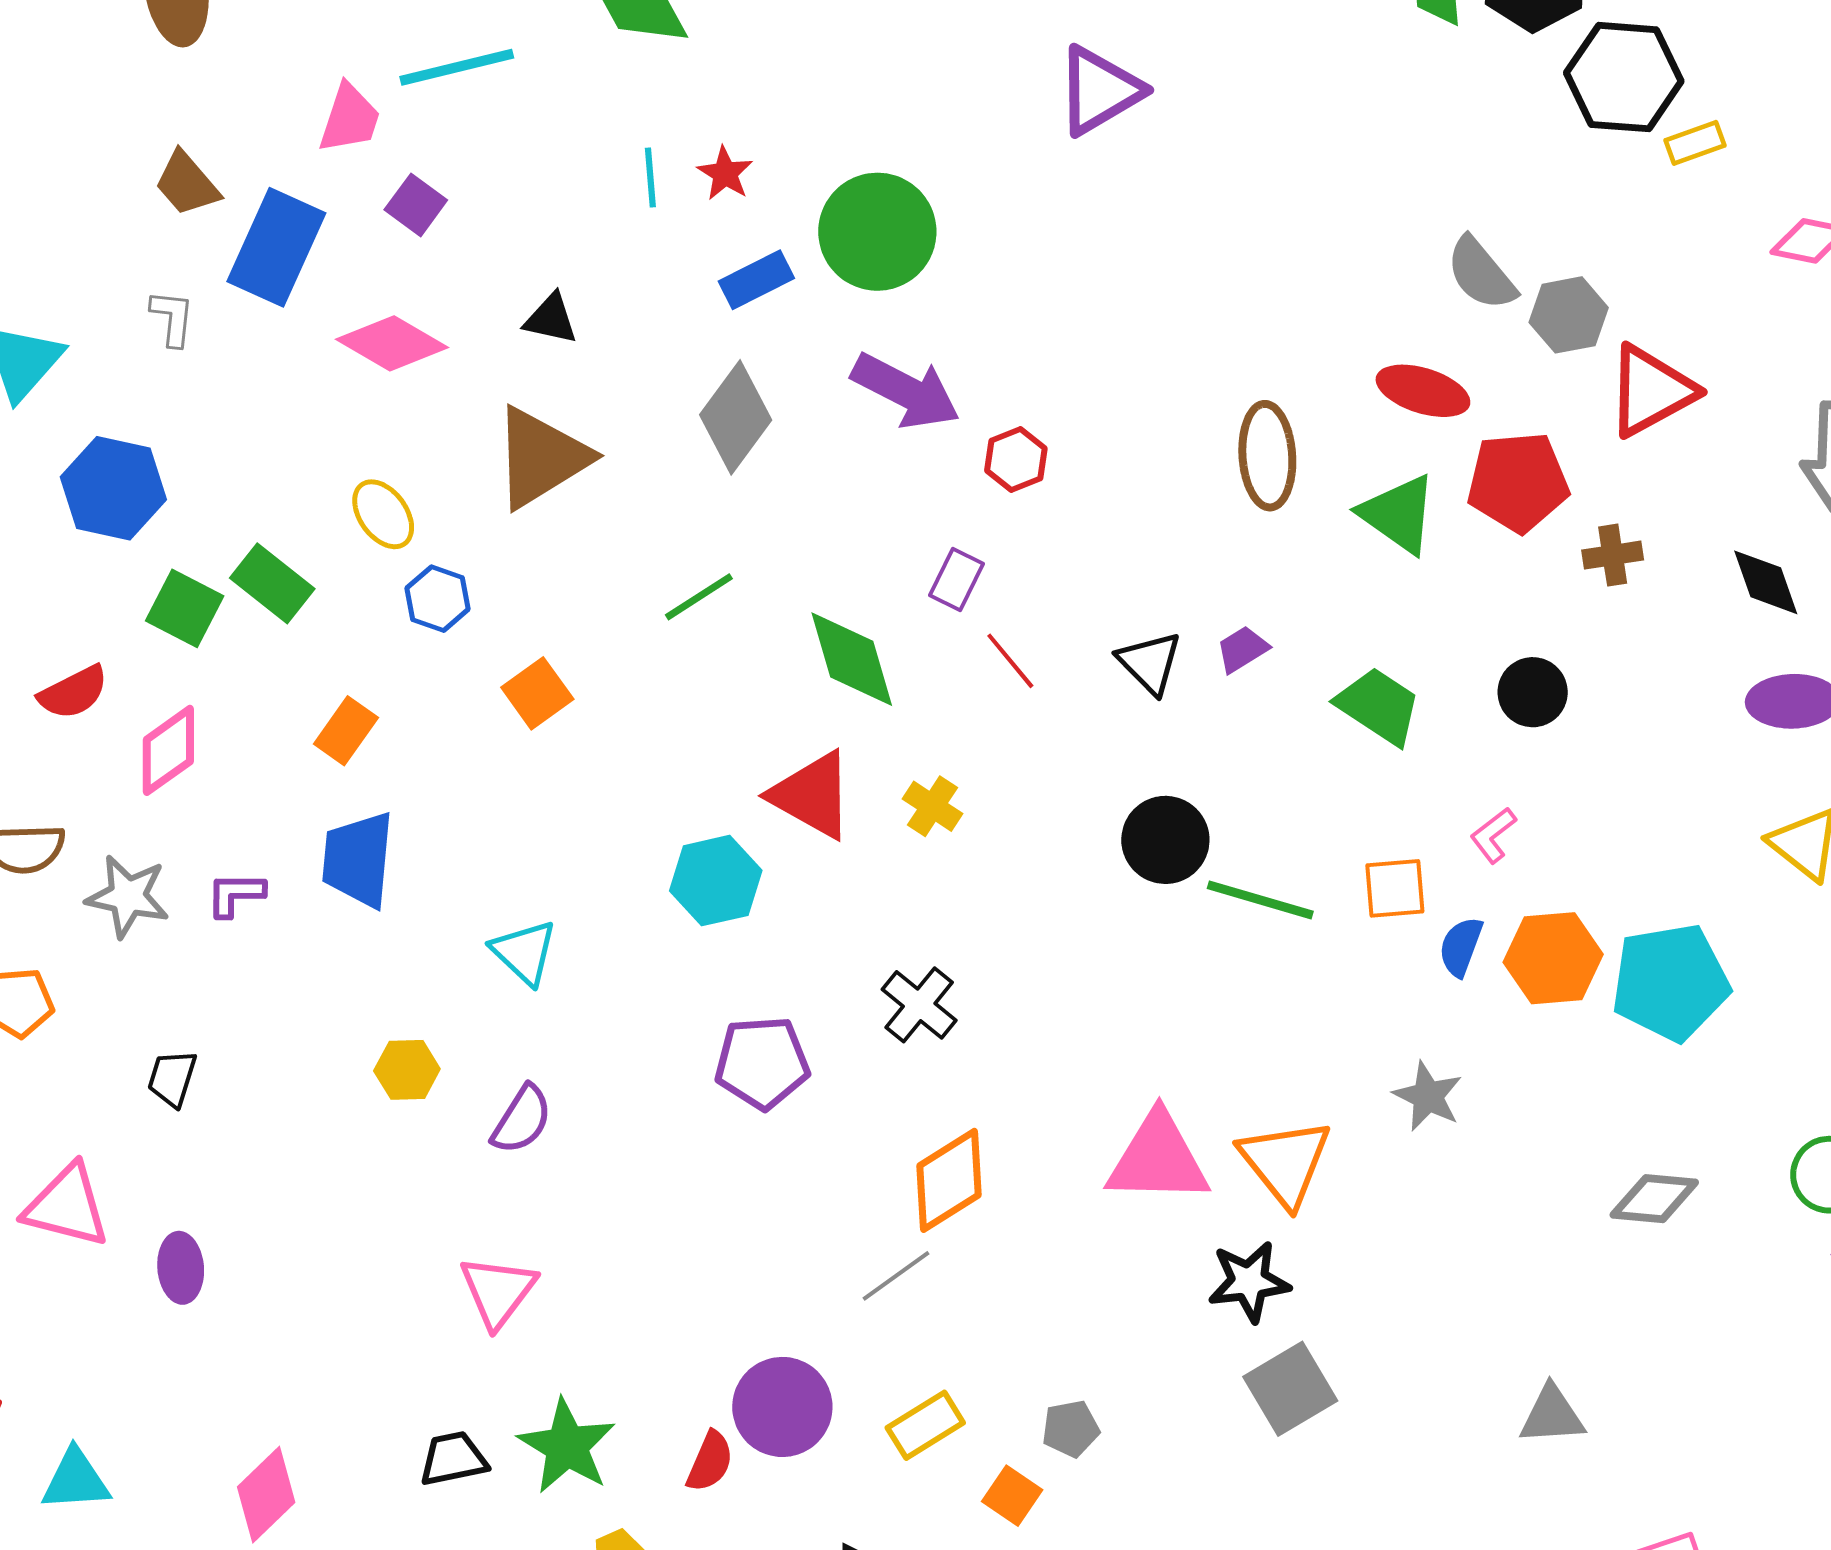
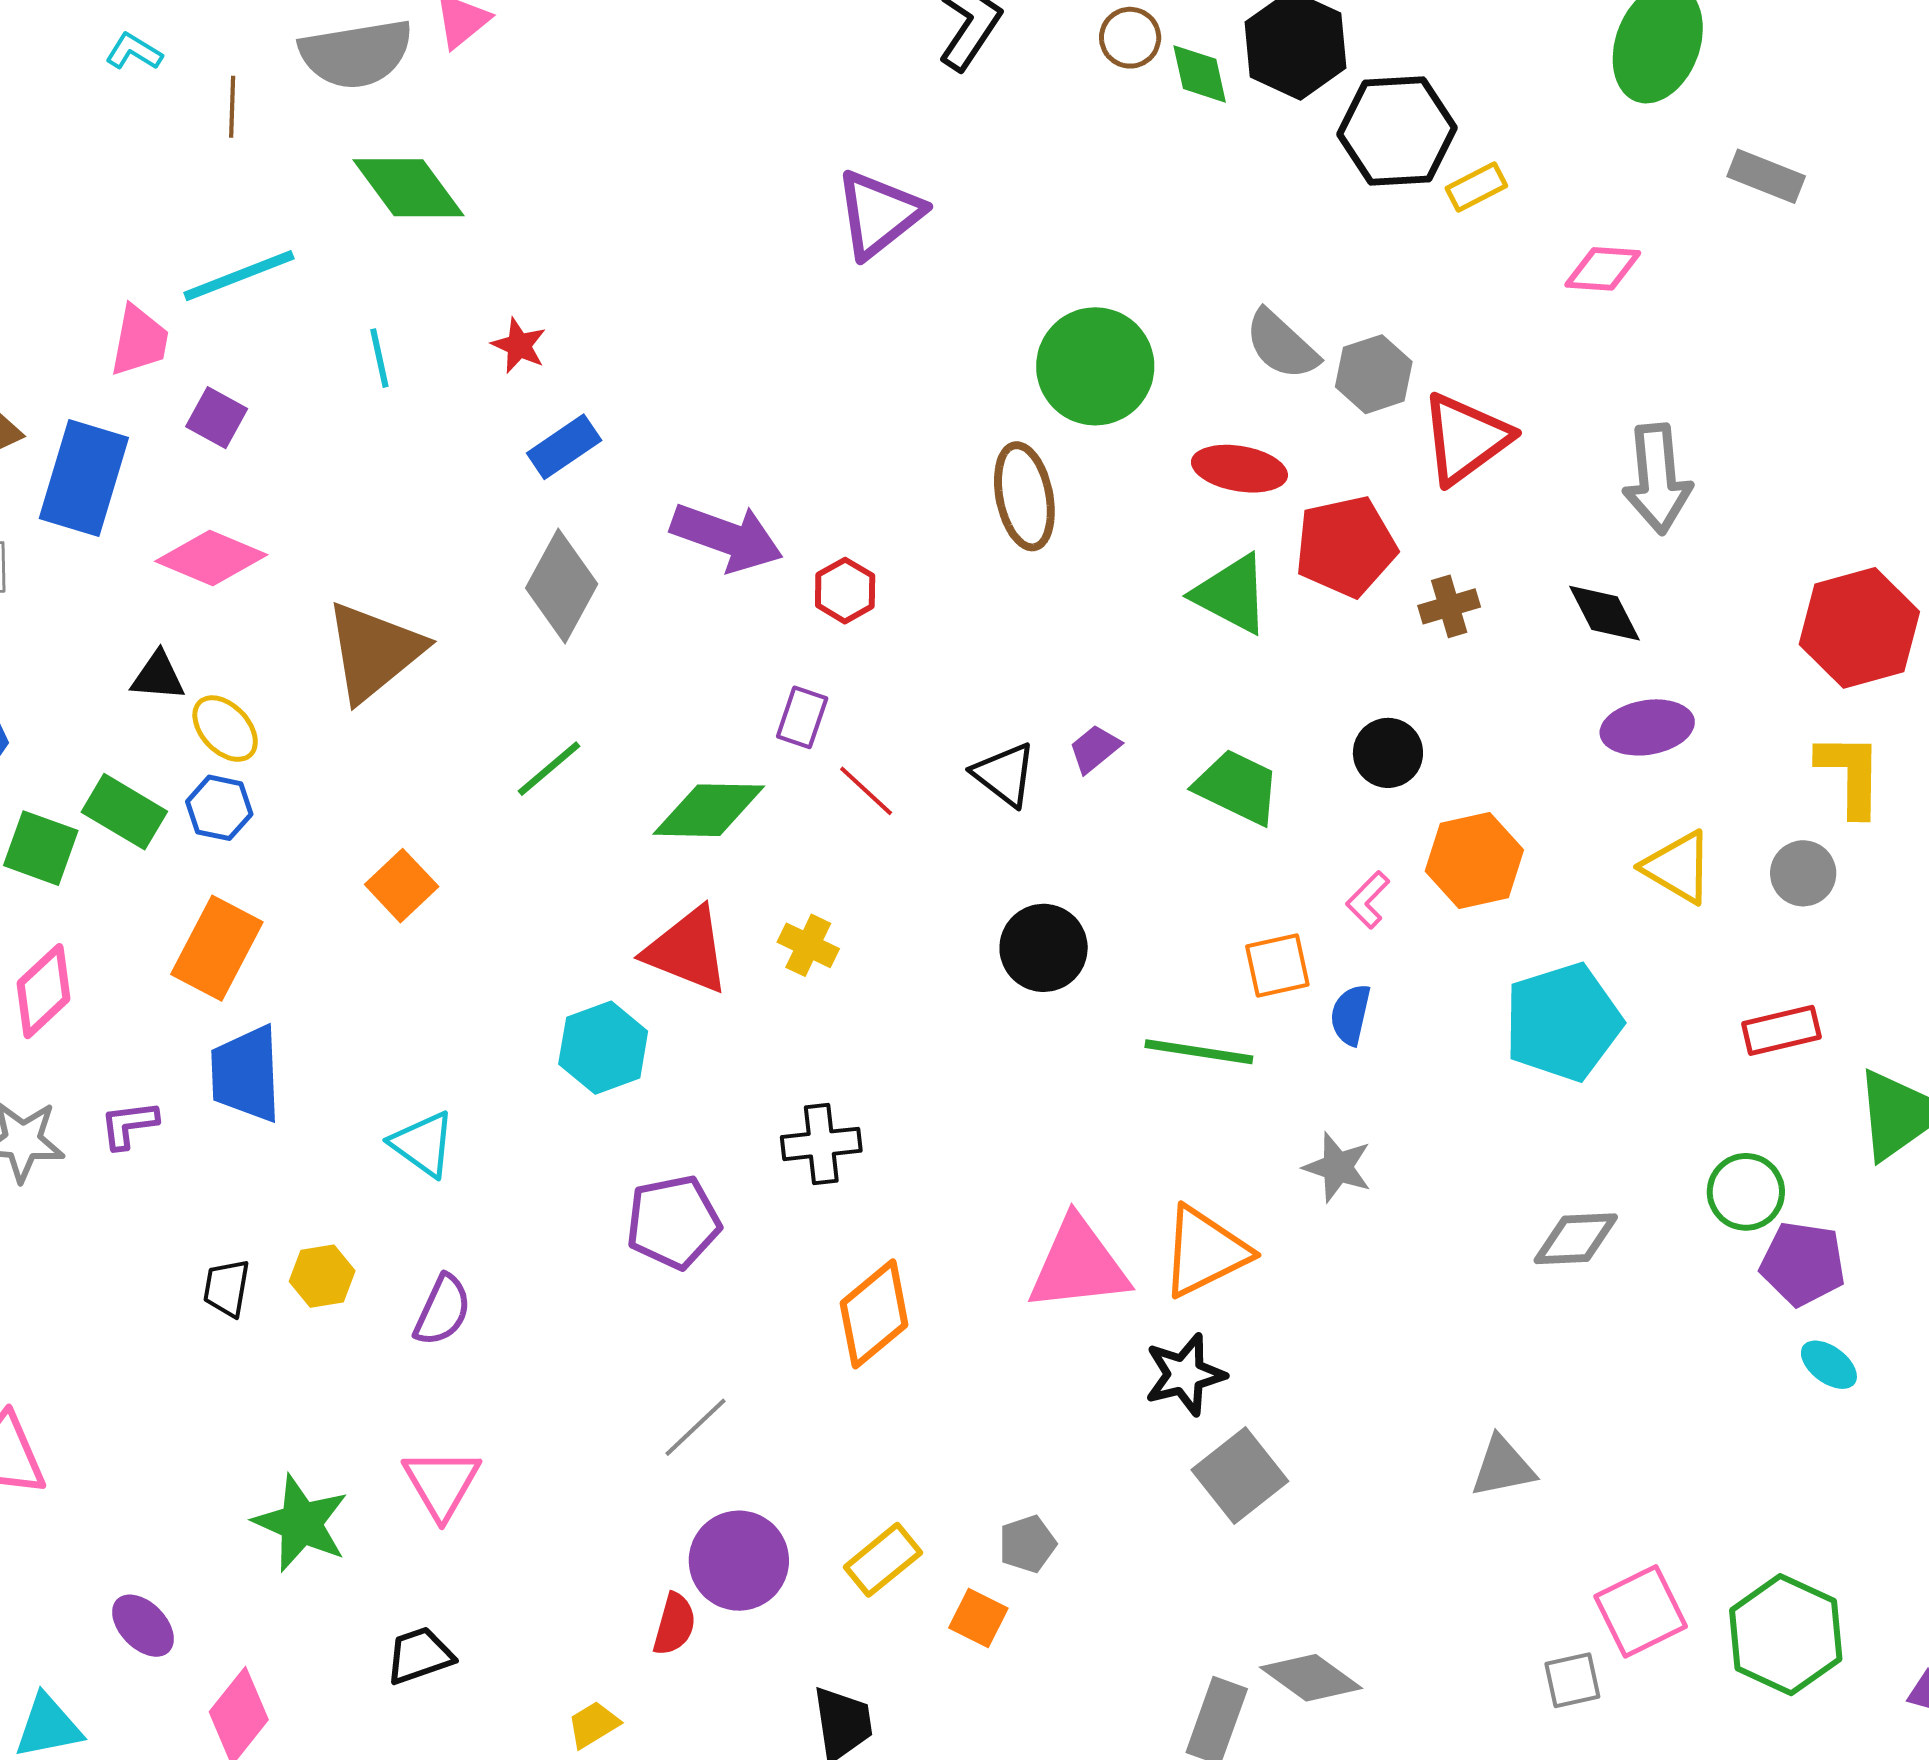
cyan line: (650, 178) -> (379, 358), moved
green circle: (877, 232) -> (1095, 366), moved
black triangle: (551, 319) -> (158, 676), moved
brown ellipse: (1267, 456) -> (1024, 496), moved
blue hexagon: (438, 599) -> (219, 808), moved
green diamond: (852, 659) -> (709, 810), turned -65
orange rectangle: (346, 731) -> (217, 948), size x1.5
green line: (1260, 900) -> (1199, 1052), moved
orange hexagon: (1553, 958) -> (1474, 861), moved
black cross: (919, 1005) -> (821, 1144), turned -38
black trapezoid: (172, 1078) -> (227, 1288), moved
orange triangle: (1285, 1162) -> (1205, 1252), turned 50
purple ellipse: (181, 1268) -> (143, 1626), moved, turned -32
gray line: (896, 1276) -> (695, 1427), moved
green star: (567, 1446) -> (301, 1523), moved

